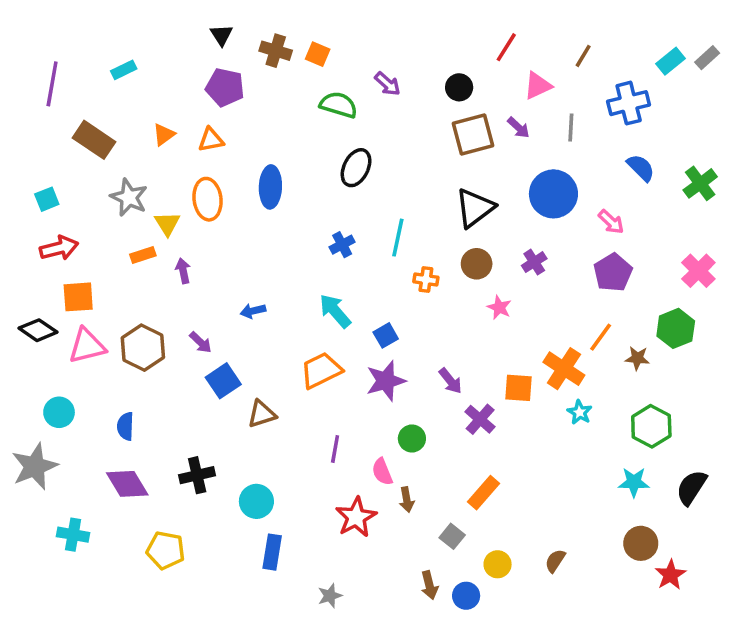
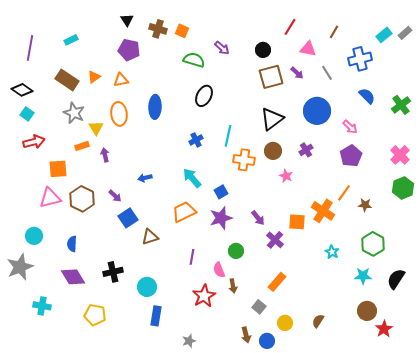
pink triangle: (538, 86) -> (308, 49), turned 36
gray line: (571, 128) -> (327, 73), turned -35
brown rectangle: (94, 140) -> (67, 80), moved
cyan square: (47, 199) -> (27, 114), turned -32
orange cross: (426, 280) -> (244, 160), size x1.5
orange square: (78, 297) -> (58, 169), moved
green hexagon: (676, 328) -> (403, 188), moved
black diamond: (38, 330) -> (22, 90), moved
cyan star: (580, 412) -> (332, 252), moved

